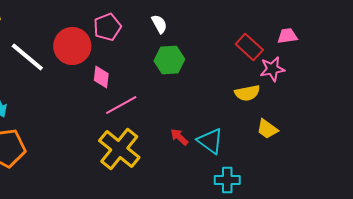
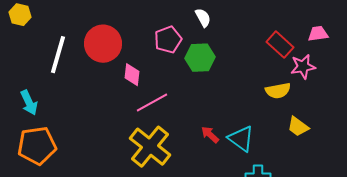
white semicircle: (159, 24) -> (203, 18), moved
pink pentagon: (107, 27) -> (168, 40), moved
white line: (27, 57) -> (58, 55), turned 66

